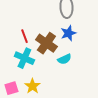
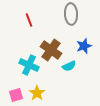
blue star: (68, 33) -> (84, 46), moved
red line: (24, 36) -> (29, 20), moved

